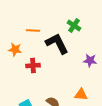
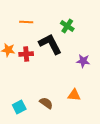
orange line: (33, 31) -> (26, 22), moved
red cross: (33, 66) -> (26, 54), moved

